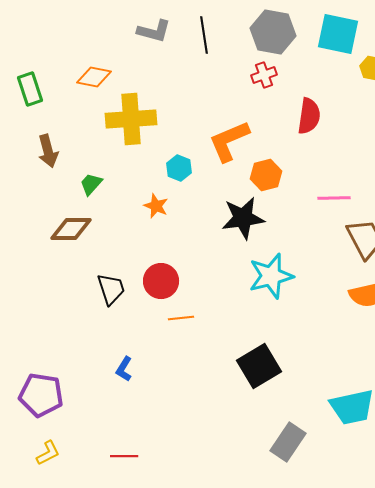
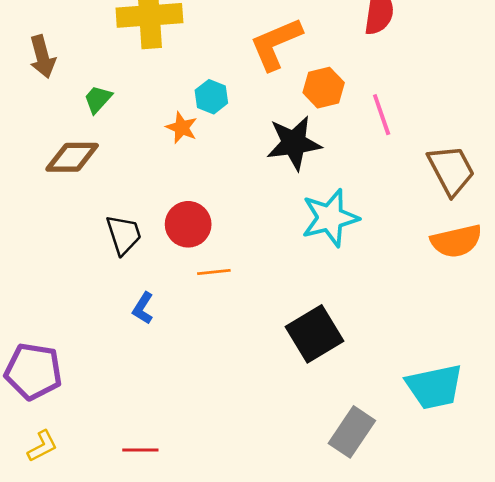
cyan hexagon: (179, 168) -> (211, 97), moved
pink line: (334, 198) -> (382, 115), moved, turned 72
blue L-shape: (124, 369) -> (143, 308), moved

